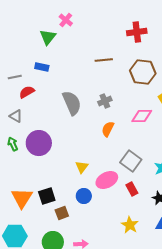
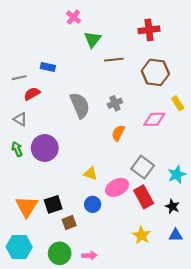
green triangle: (48, 37) -> (93, 39), moved
yellow triangle: (82, 167) -> (90, 174), turned -48
red rectangle: (132, 189) -> (144, 197), size x1.5

